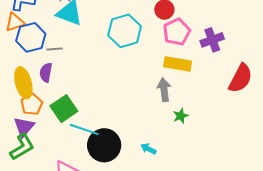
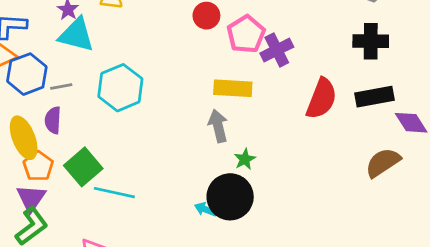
cyan hexagon: (125, 31) -> (120, 88), moved
pink pentagon: (177, 32) -> (246, 34), moved
black circle: (104, 145) -> (230, 197), moved

